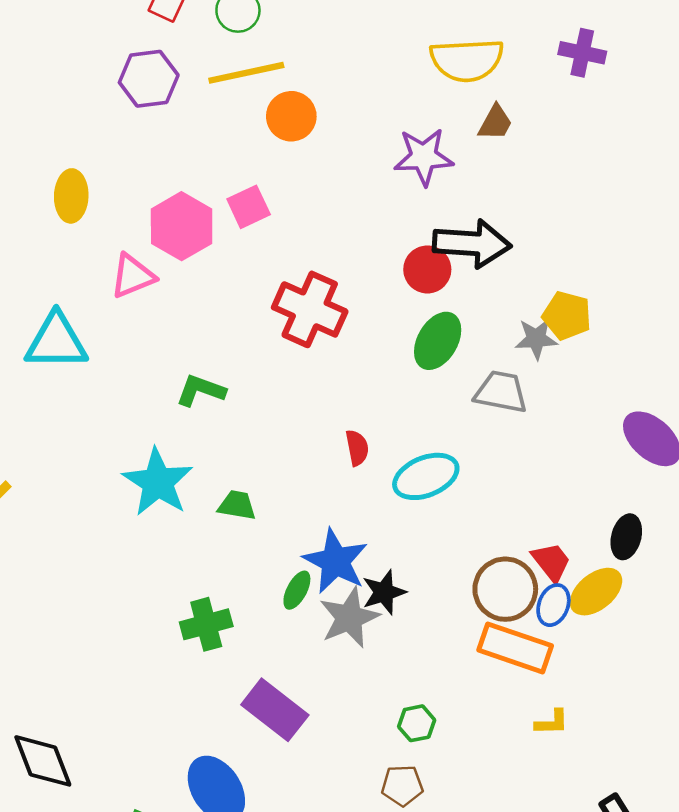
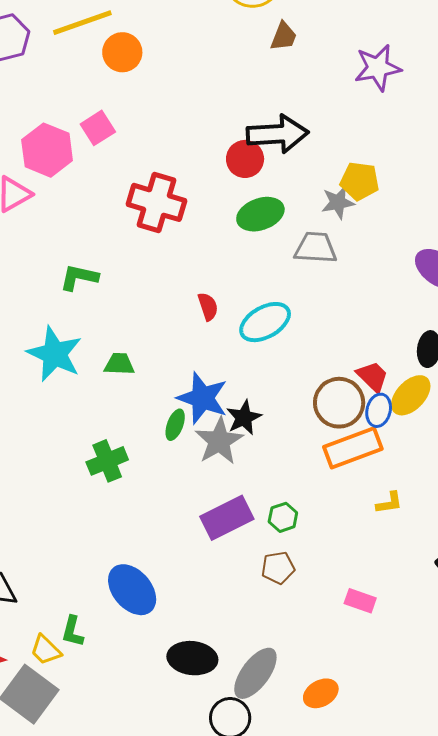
purple star: (424, 157) -> (378, 68), moved
green ellipse: (438, 341) -> (260, 214), turned 48
orange rectangle: (515, 648) -> (353, 448), turned -32
purple rectangle: (275, 710) -> (227, 518), moved, turned -57

